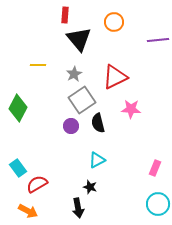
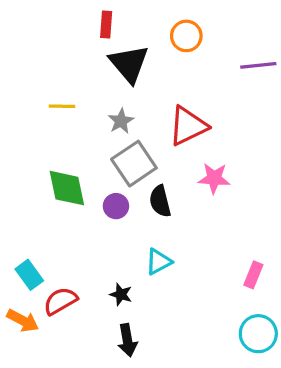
green diamond: (18, 108) -> (67, 188), moved, turned -40
black star: (90, 187) -> (121, 294), moved
orange arrow: (28, 211) -> (23, 321), moved

